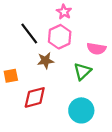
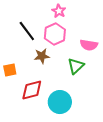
cyan circle: (81, 110) -> (60, 102), moved

